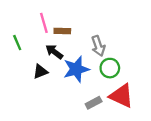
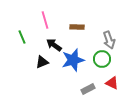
brown rectangle: (62, 31) -> (77, 27), moved
gray arrow: (98, 46) -> (109, 40), moved
red triangle: (121, 96) -> (112, 83), size x0.6

